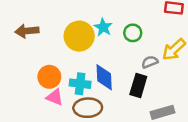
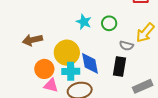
brown arrow: (27, 31) -> (32, 40), moved
yellow circle: (79, 36) -> (67, 53), moved
gray semicircle: (150, 62) -> (126, 46), turned -136

